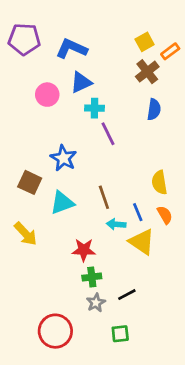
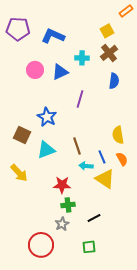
orange rectangle: (170, 51) -> (126, 11), moved
blue triangle: (81, 82) -> (60, 72), moved
cyan cross: (95, 108) -> (82, 58), moved
purple line: (108, 134) -> (80, 99), turned 42
gray star: (96, 303) -> (62, 224), moved

